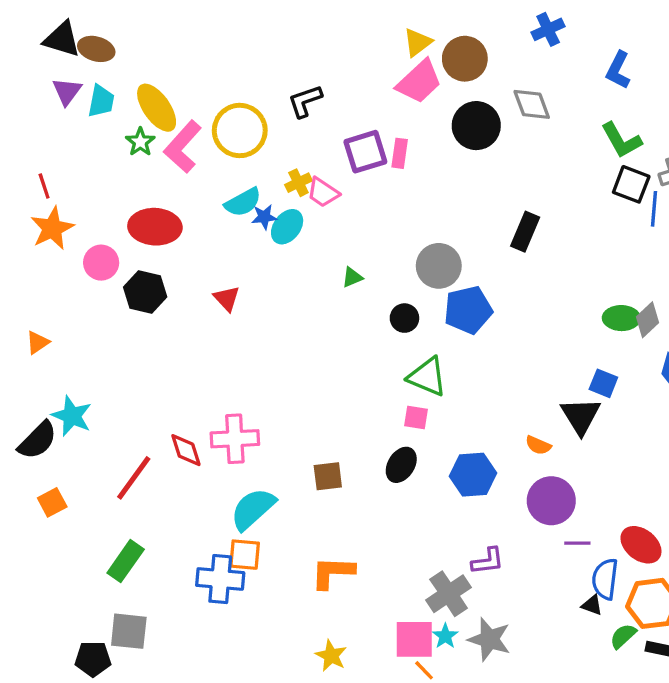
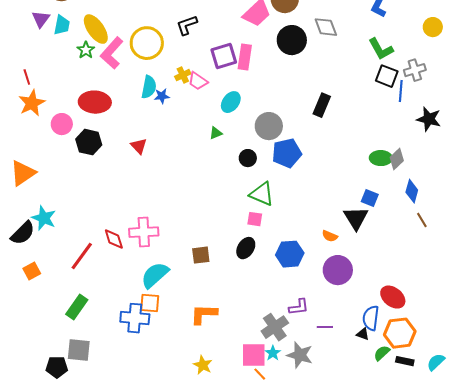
pink rectangle: (400, 153) -> (245, 57), size x1.4
cyan semicircle: (243, 202) -> (149, 87), turned -50
cyan ellipse: (287, 227) -> (231, 102), moved
orange triangle: (38, 343) -> (23, 173), size x1.8
purple line: (577, 543) -> (325, 327), moved

